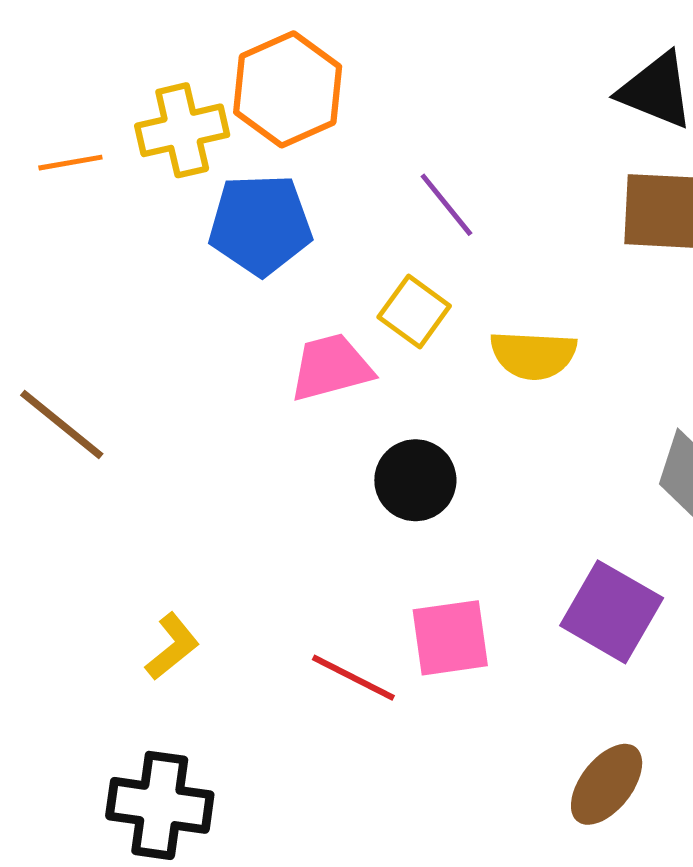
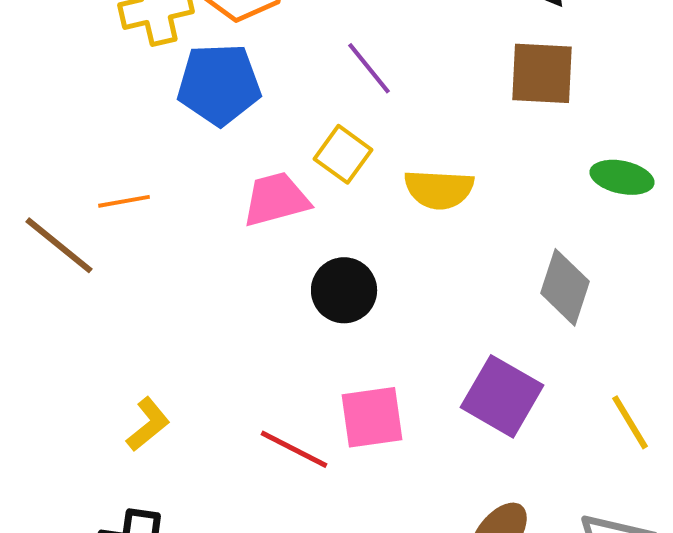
orange line: (70, 163) -> (124, 201), moved

